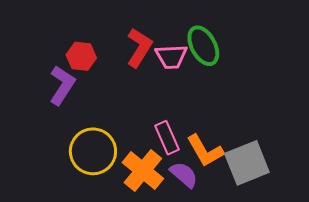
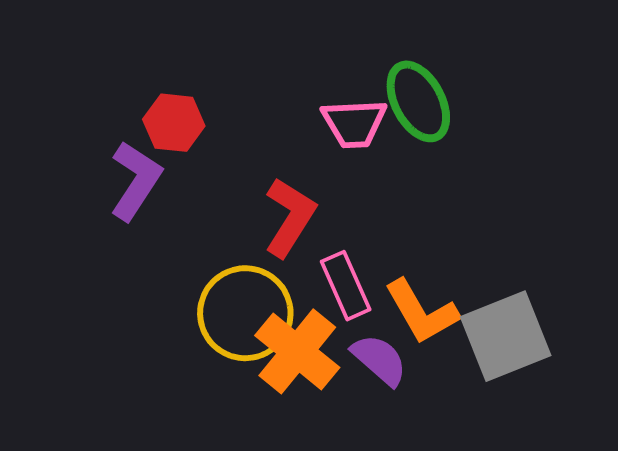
red L-shape: (139, 48) -> (290, 217), moved
yellow circle: (93, 151) -> (245, 313), moved

